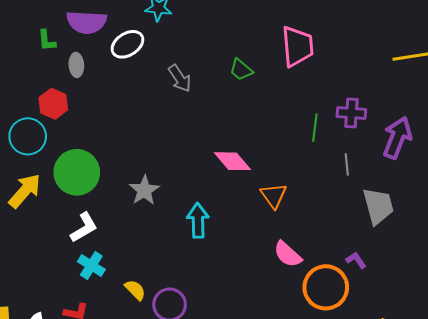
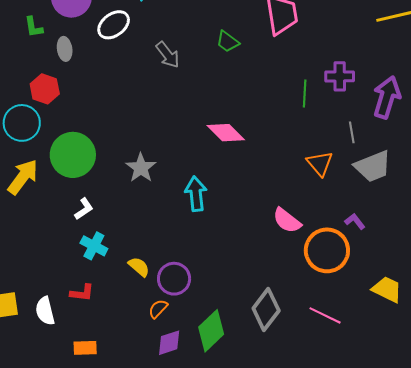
gray line: (347, 164) -> (352, 132), moved
orange triangle: (274, 196) -> (320, 163), moved
gray trapezoid: (378, 206) -> (373, 166), turned 87
white L-shape: (84, 227) -> (84, 209), size x0.7

